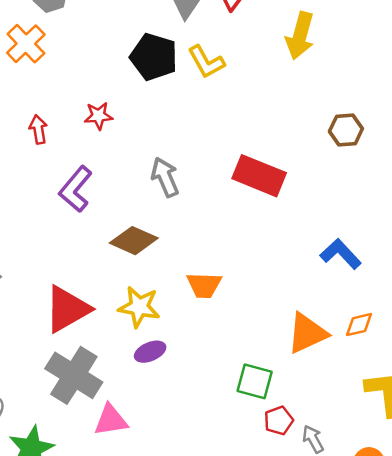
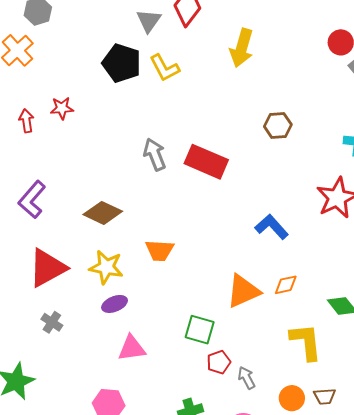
red star: (98, 116) -> (62, 108), moved
gray arrow: (165, 177) -> (155, 154), moved
purple L-shape: (76, 189) -> (32, 200), moved
gray cross: (74, 375) -> (52, 322), size x0.5
pink triangle: (111, 420) -> (132, 348), moved

